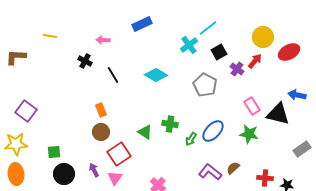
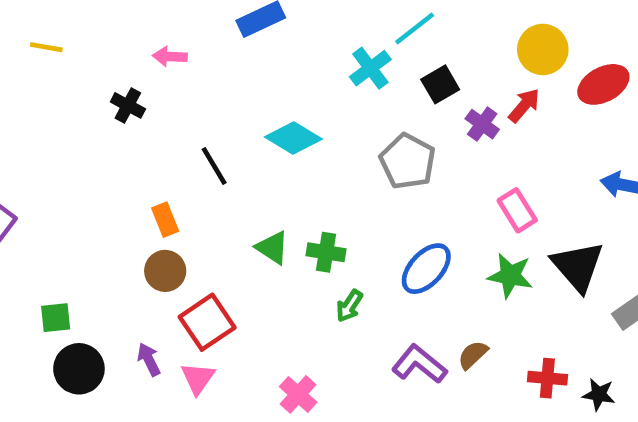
black line: (113, 75) -> (214, 166), moved
black triangle: (278, 114) -> (578, 266), moved, turned 35
green triangle: (145, 132) -> (272, 248), moved
green arrow: (191, 139) -> (349, 306), moved

